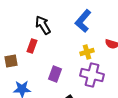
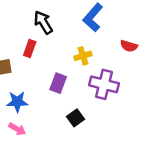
yellow cross: (87, 52) -> (83, 56), moved

